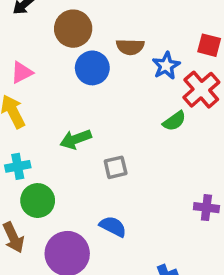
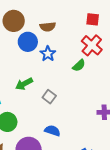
blue star: (166, 66) -> (48, 54), moved
gray square: (116, 167) -> (49, 97), turned -32

